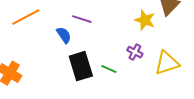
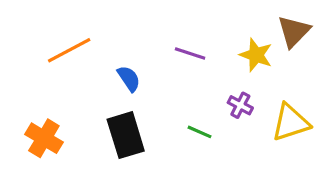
purple line: (82, 19) -> (190, 53), moved
black rectangle: (81, 66) -> (126, 135), moved

